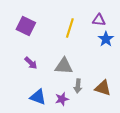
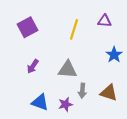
purple square: (26, 26) -> (27, 27), turned 36
blue star: (106, 39) -> (114, 55), moved
purple arrow: (31, 63) -> (33, 66), turned 80

